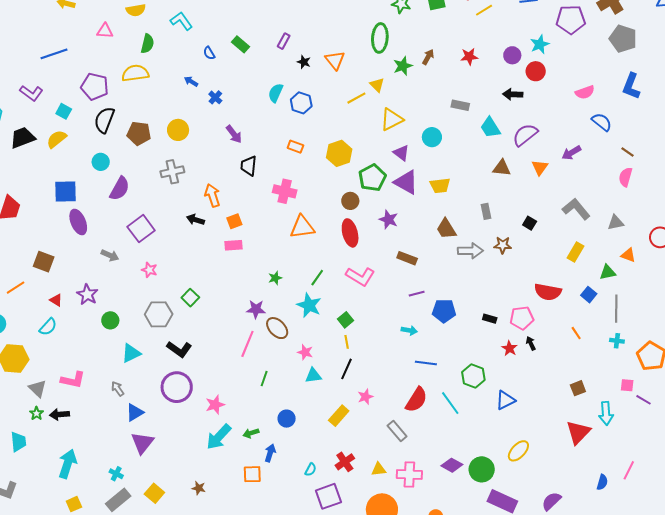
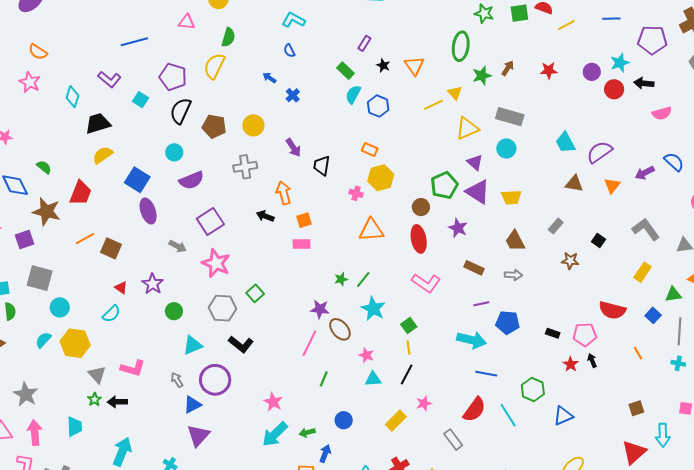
cyan L-shape: (181, 21) -> (294, 20), moved, turned -30
green rectangle: (240, 44) -> (346, 71), moved
yellow semicircle: (135, 73) -> (214, 66), turned -60
black arrow: (513, 94) -> (644, 83), moved
gray rectangle: (460, 105) -> (510, 117), moved, size x1.5
blue semicircle: (602, 122) -> (674, 162), moved
purple arrow: (234, 134) -> (293, 148), moved
yellow semicircle: (57, 139) -> (103, 155), moved
yellow hexagon: (339, 153) -> (381, 178), moved
purple semicircle: (120, 189) -> (191, 180), turned 35
blue square: (65, 191) -> (137, 180), turned 30
pink cross: (285, 191) -> (356, 193), size x0.6
gray rectangle: (486, 211) -> (556, 226), turned 49
gray arrow: (470, 251) -> (513, 275), moved, size x0.7
pink star: (149, 270) -> (216, 263), size x1.8
green line: (317, 278) -> (363, 279), moved
orange line: (16, 288) -> (85, 239), moved
cyan arrow: (409, 330) -> (472, 340), size x1.8
purple circle: (177, 387) -> (215, 380), moved
pink star: (215, 405) -> (273, 402), turned -30

